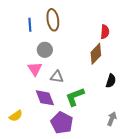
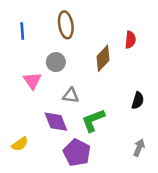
blue line: (30, 25) -> (22, 31), moved
brown diamond: (96, 54) -> (103, 58), moved
pink triangle: (35, 69) -> (32, 81), moved

